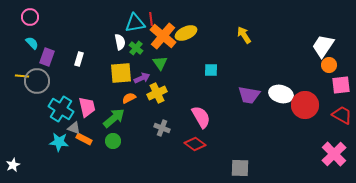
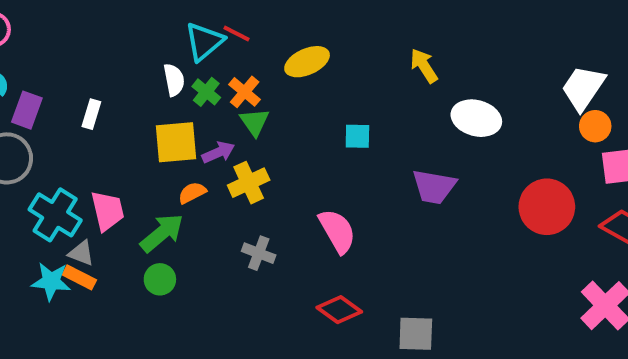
red line: (151, 19) -> (236, 33), turned -56
cyan triangle: (135, 23) -> (204, 42), turned -30
orange cross: (163, 36) -> (245, 92), moved, size x0.6
white ellipse: (281, 94) -> (476, 118), moved
orange rectangle: (84, 139) -> (79, 277), moved
red diamond: (195, 144) -> (339, 310), moved

